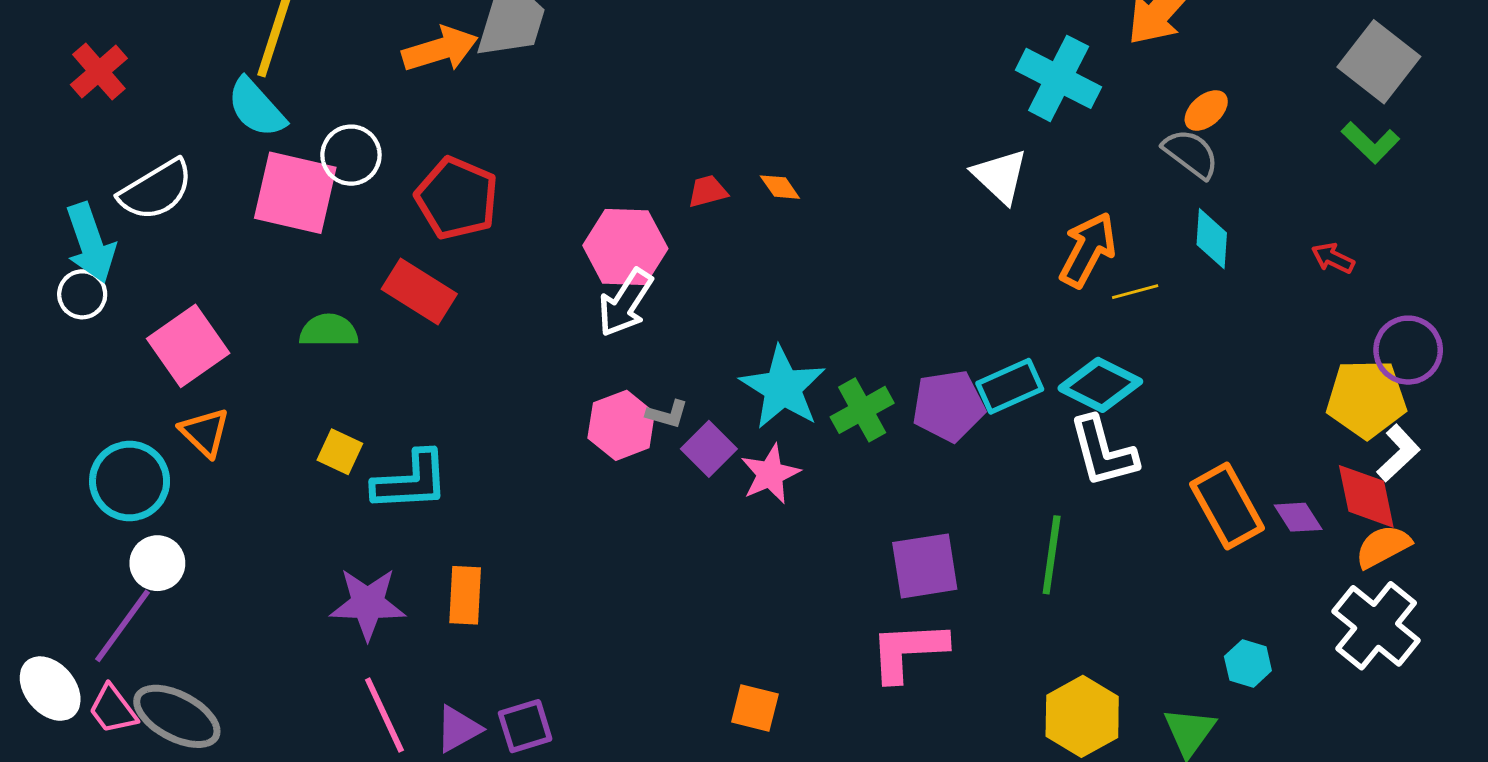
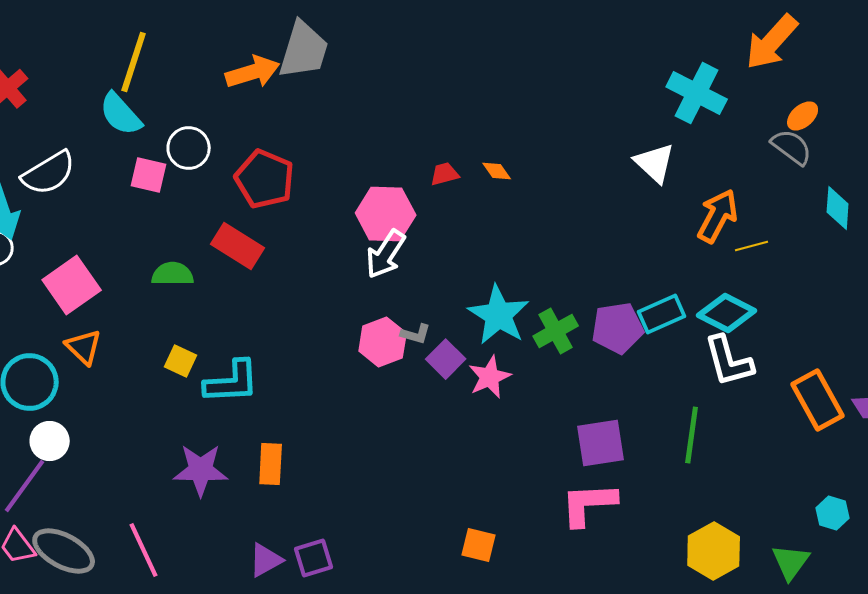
pink square: (295, 193) -> (149, 175), size x0.6
cyan diamond: (1212, 239) -> (838, 208), moved
pink line: (384, 715) -> (144, 550), moved

